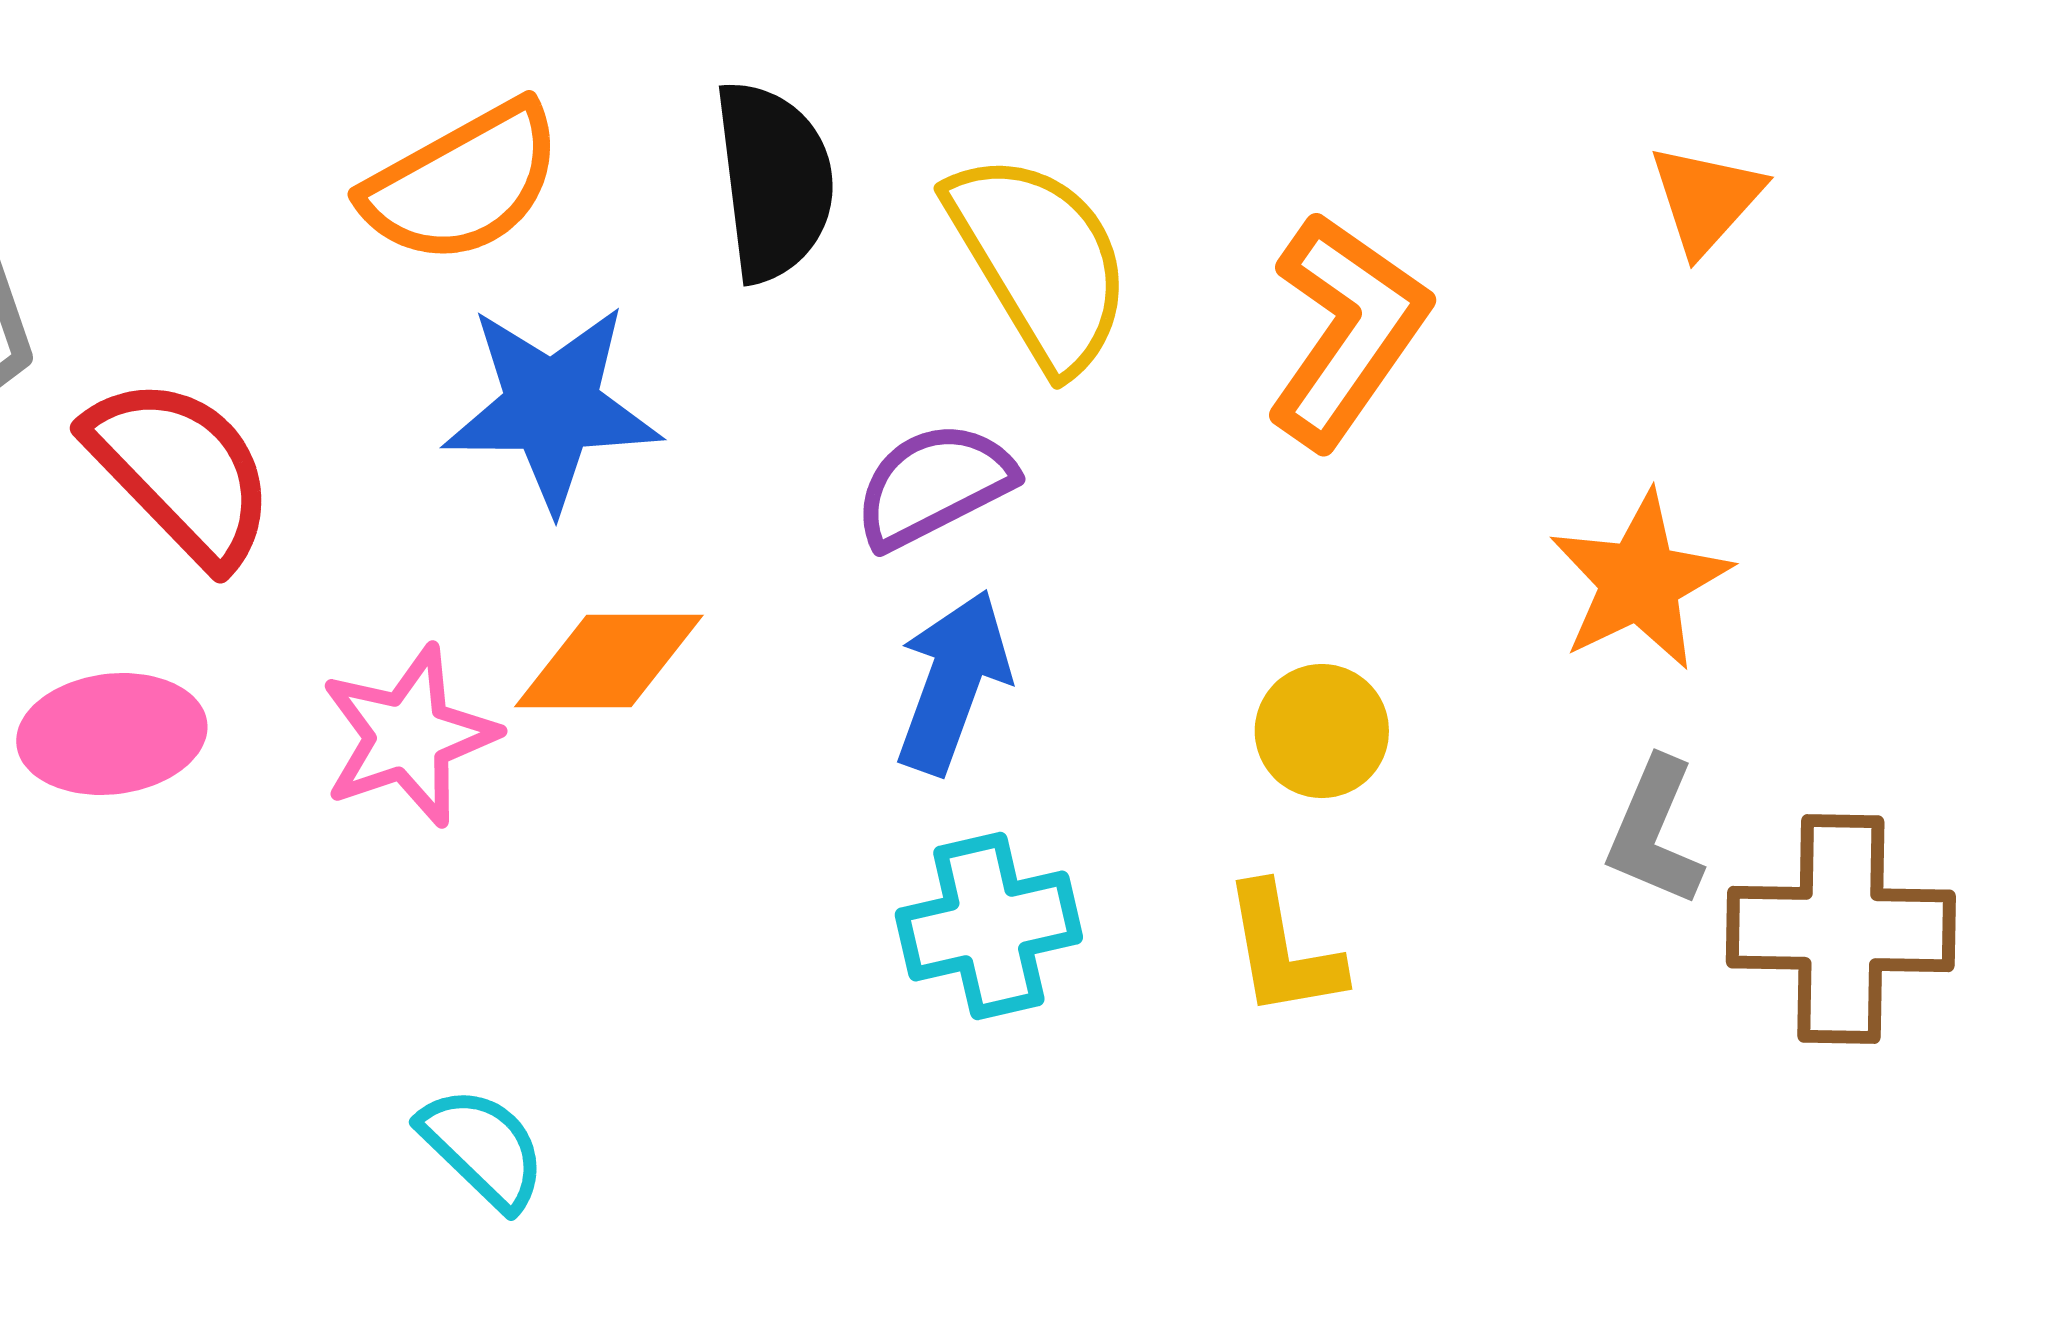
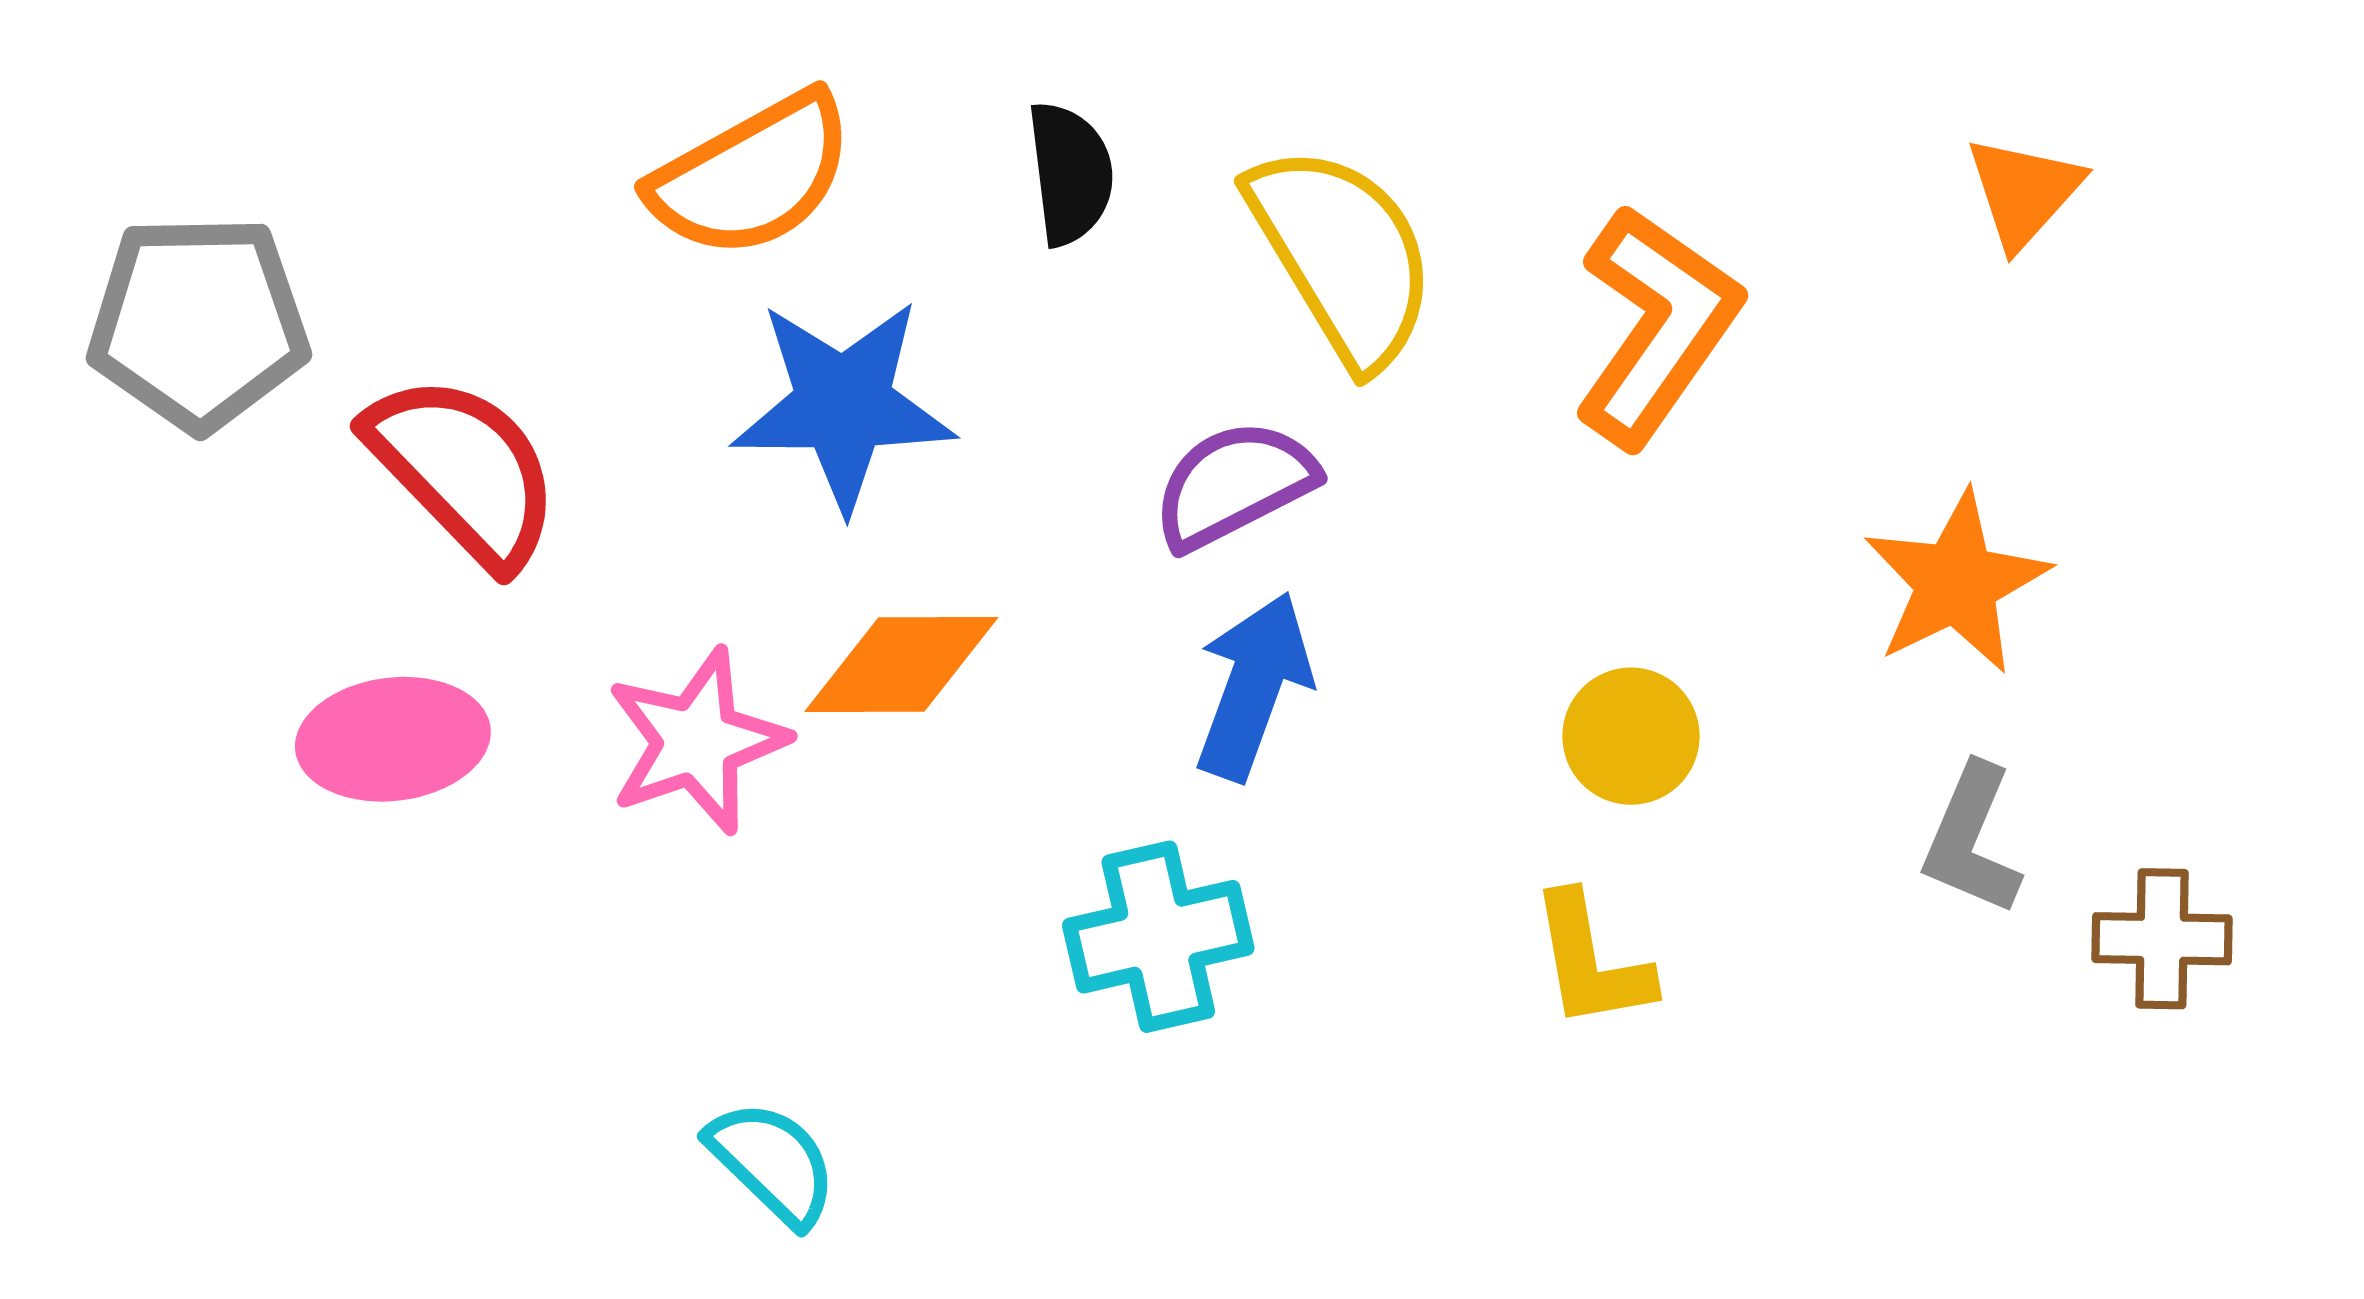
black semicircle: (774, 181) -> (1070, 173), size x0.7
cyan cross: (989, 926) -> (1158, 937), moved
brown cross: (1841, 929) -> (2162, 939), size x0.6

